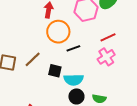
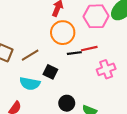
red line: (108, 37) -> (89, 49), moved
cyan semicircle: (74, 80) -> (30, 84), moved

